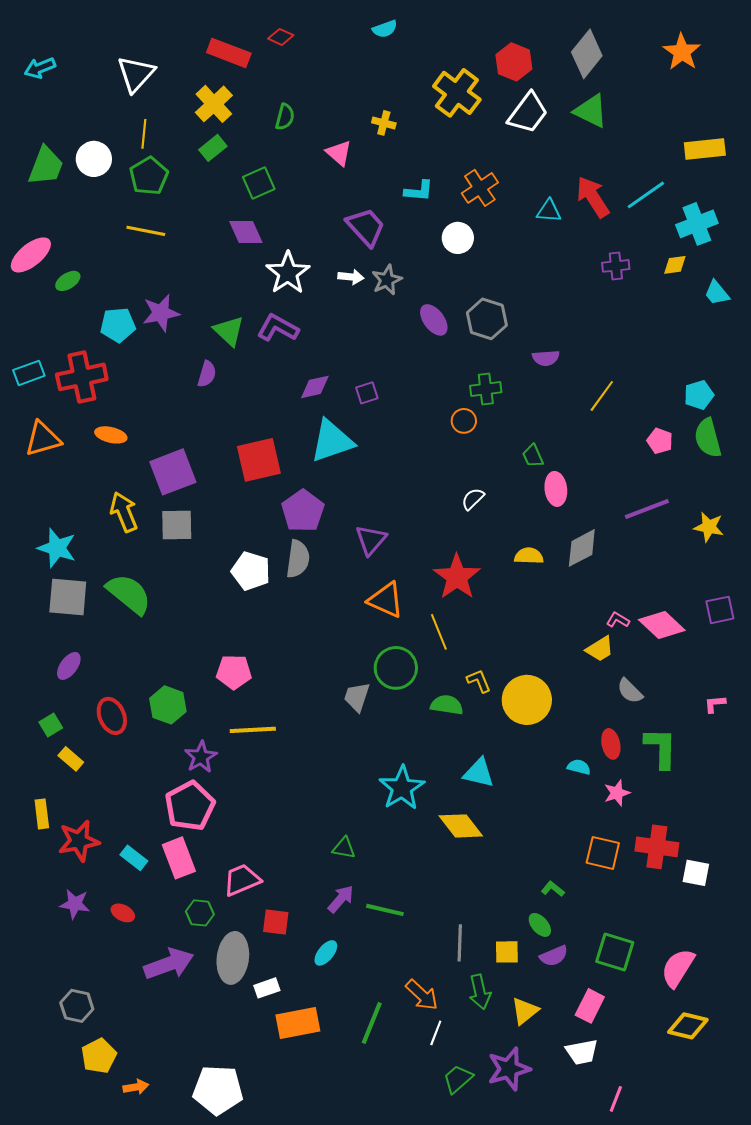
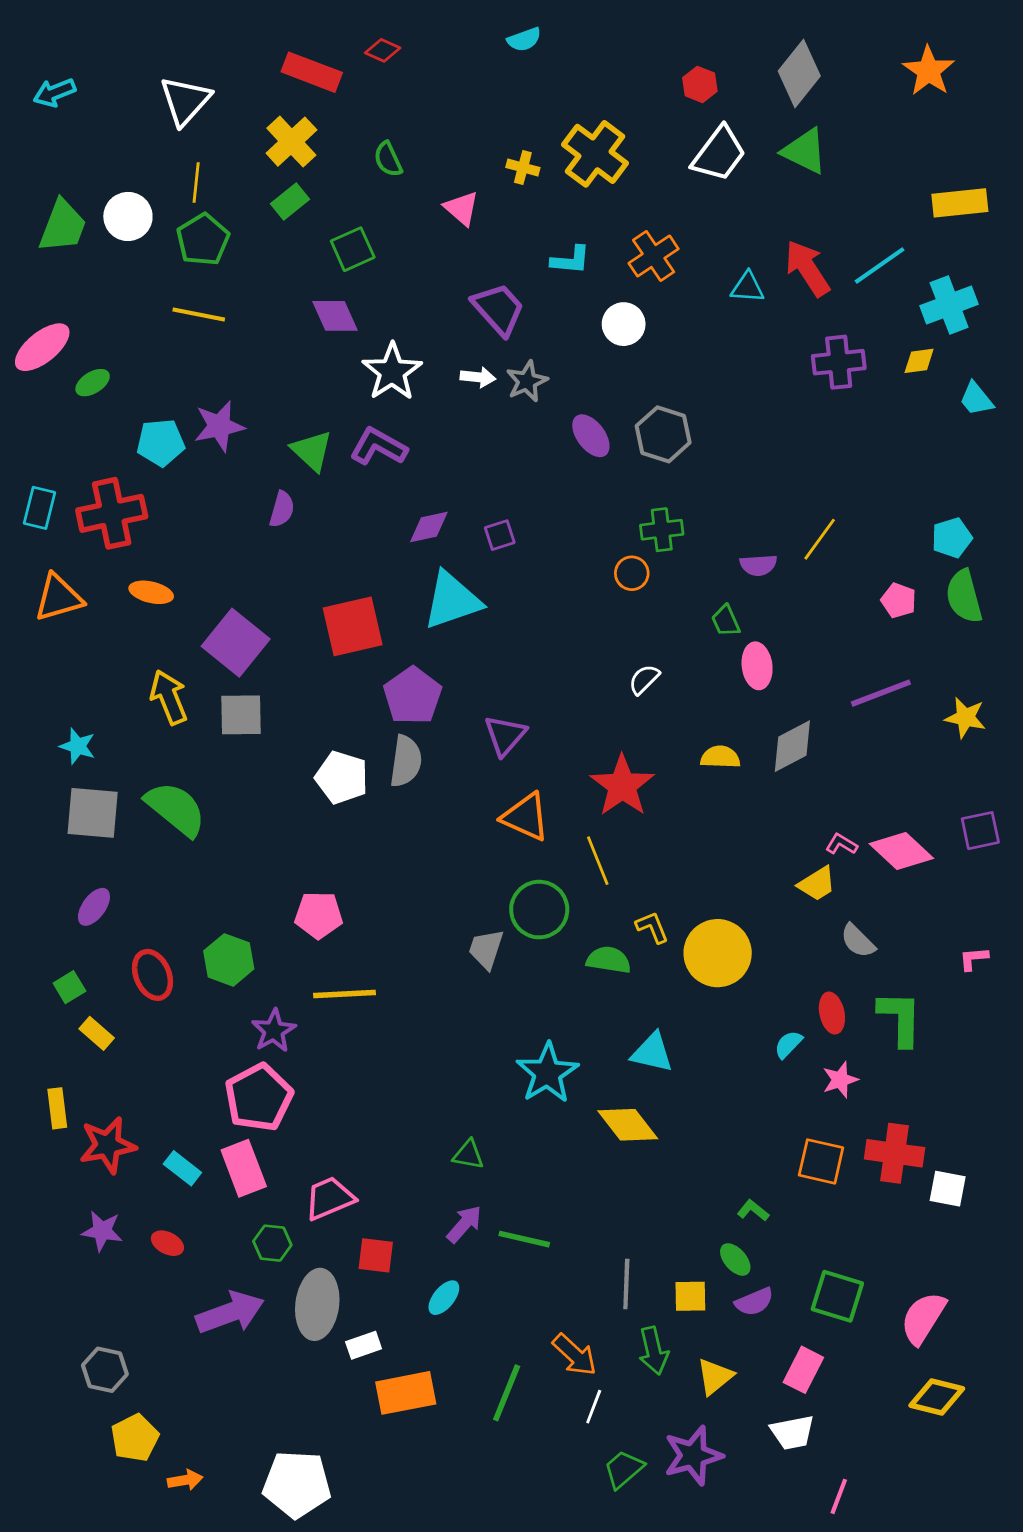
red hexagon: (514, 62) -> (700, 84), size x0.7
yellow cross: (457, 93) -> (595, 154), moved
green semicircle: (285, 117) -> (388, 159), turned 140
purple cross: (616, 266) -> (839, 362), size x1.4
purple semicircle: (546, 358) -> (758, 565), moved
cyan rectangle: (29, 373) -> (39, 508), turned -56
purple square: (173, 472) -> (236, 643), turned -30
cyan star: (57, 548) -> (78, 746), size x0.7
cyan semicircle: (579, 767) -> (788, 1044), turned -60

